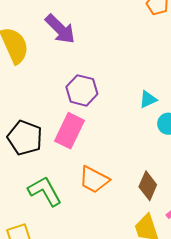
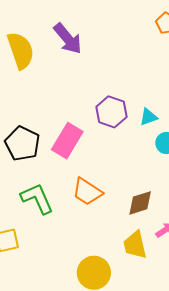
purple hexagon: (82, 90) -> (111, 112), moved
brown diamond: (148, 186) -> (140, 203), turned 44

